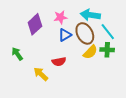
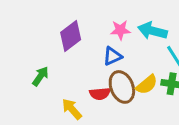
pink star: (60, 17) -> (120, 30), moved
brown ellipse: (85, 33) -> (122, 87), moved
green arrow: (17, 54) -> (40, 76), turned 64

